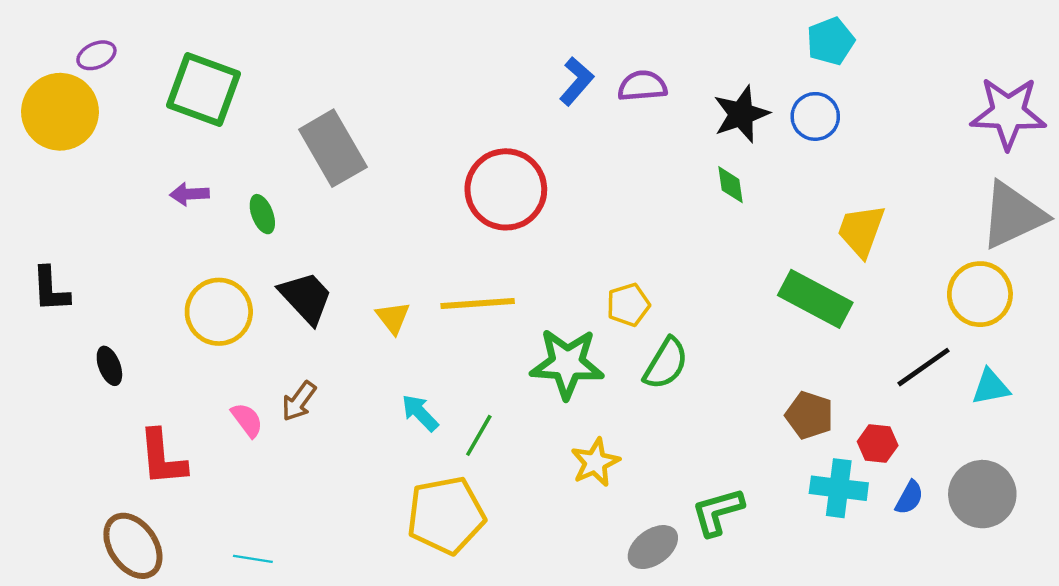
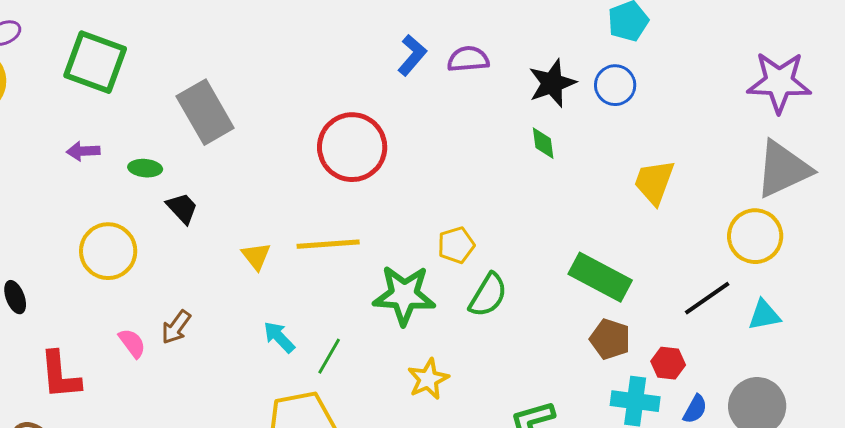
green ellipse: (262, 214) -> (145, 168), turned -64
black trapezoid: (306, 298) -> (182, 208), moved, size x0.7
green rectangle: (815, 299) -> (600, 277), moved

